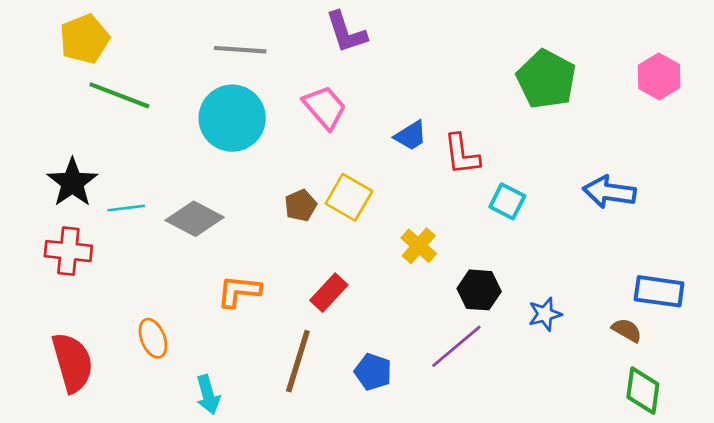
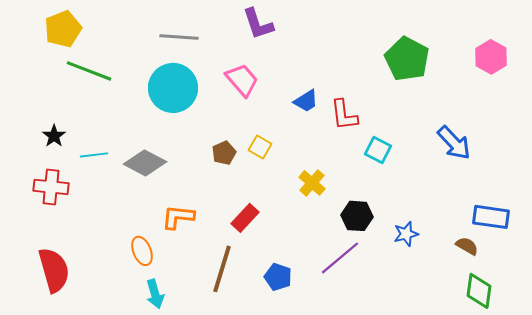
black star: (72, 183) -> (54, 136), size x0.6
blue arrow: (609, 192) -> (454, 143), turned -141
yellow square: (349, 197) -> (260, 147), size x0.7
orange ellipse: (153, 338) -> (142, 251), moved

